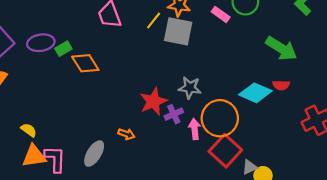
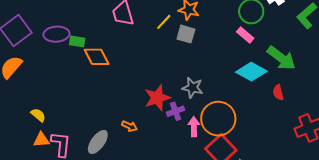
pink rectangle: (221, 14) -> (245, 35), moved
gray square: (178, 31) -> (186, 34), size x0.7
green rectangle: (63, 49) -> (77, 41), turned 35
red semicircle: (281, 85) -> (278, 92), turned 70
cyan diamond: (255, 93) -> (251, 72), moved
orange triangle: (34, 156) -> (41, 140), size x0.7

